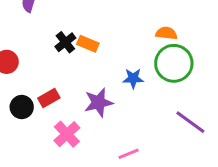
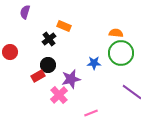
orange rectangle: (88, 44) -> (64, 26), moved
black circle: (22, 107) -> (48, 65), moved
pink cross: (67, 134) -> (59, 95), moved

